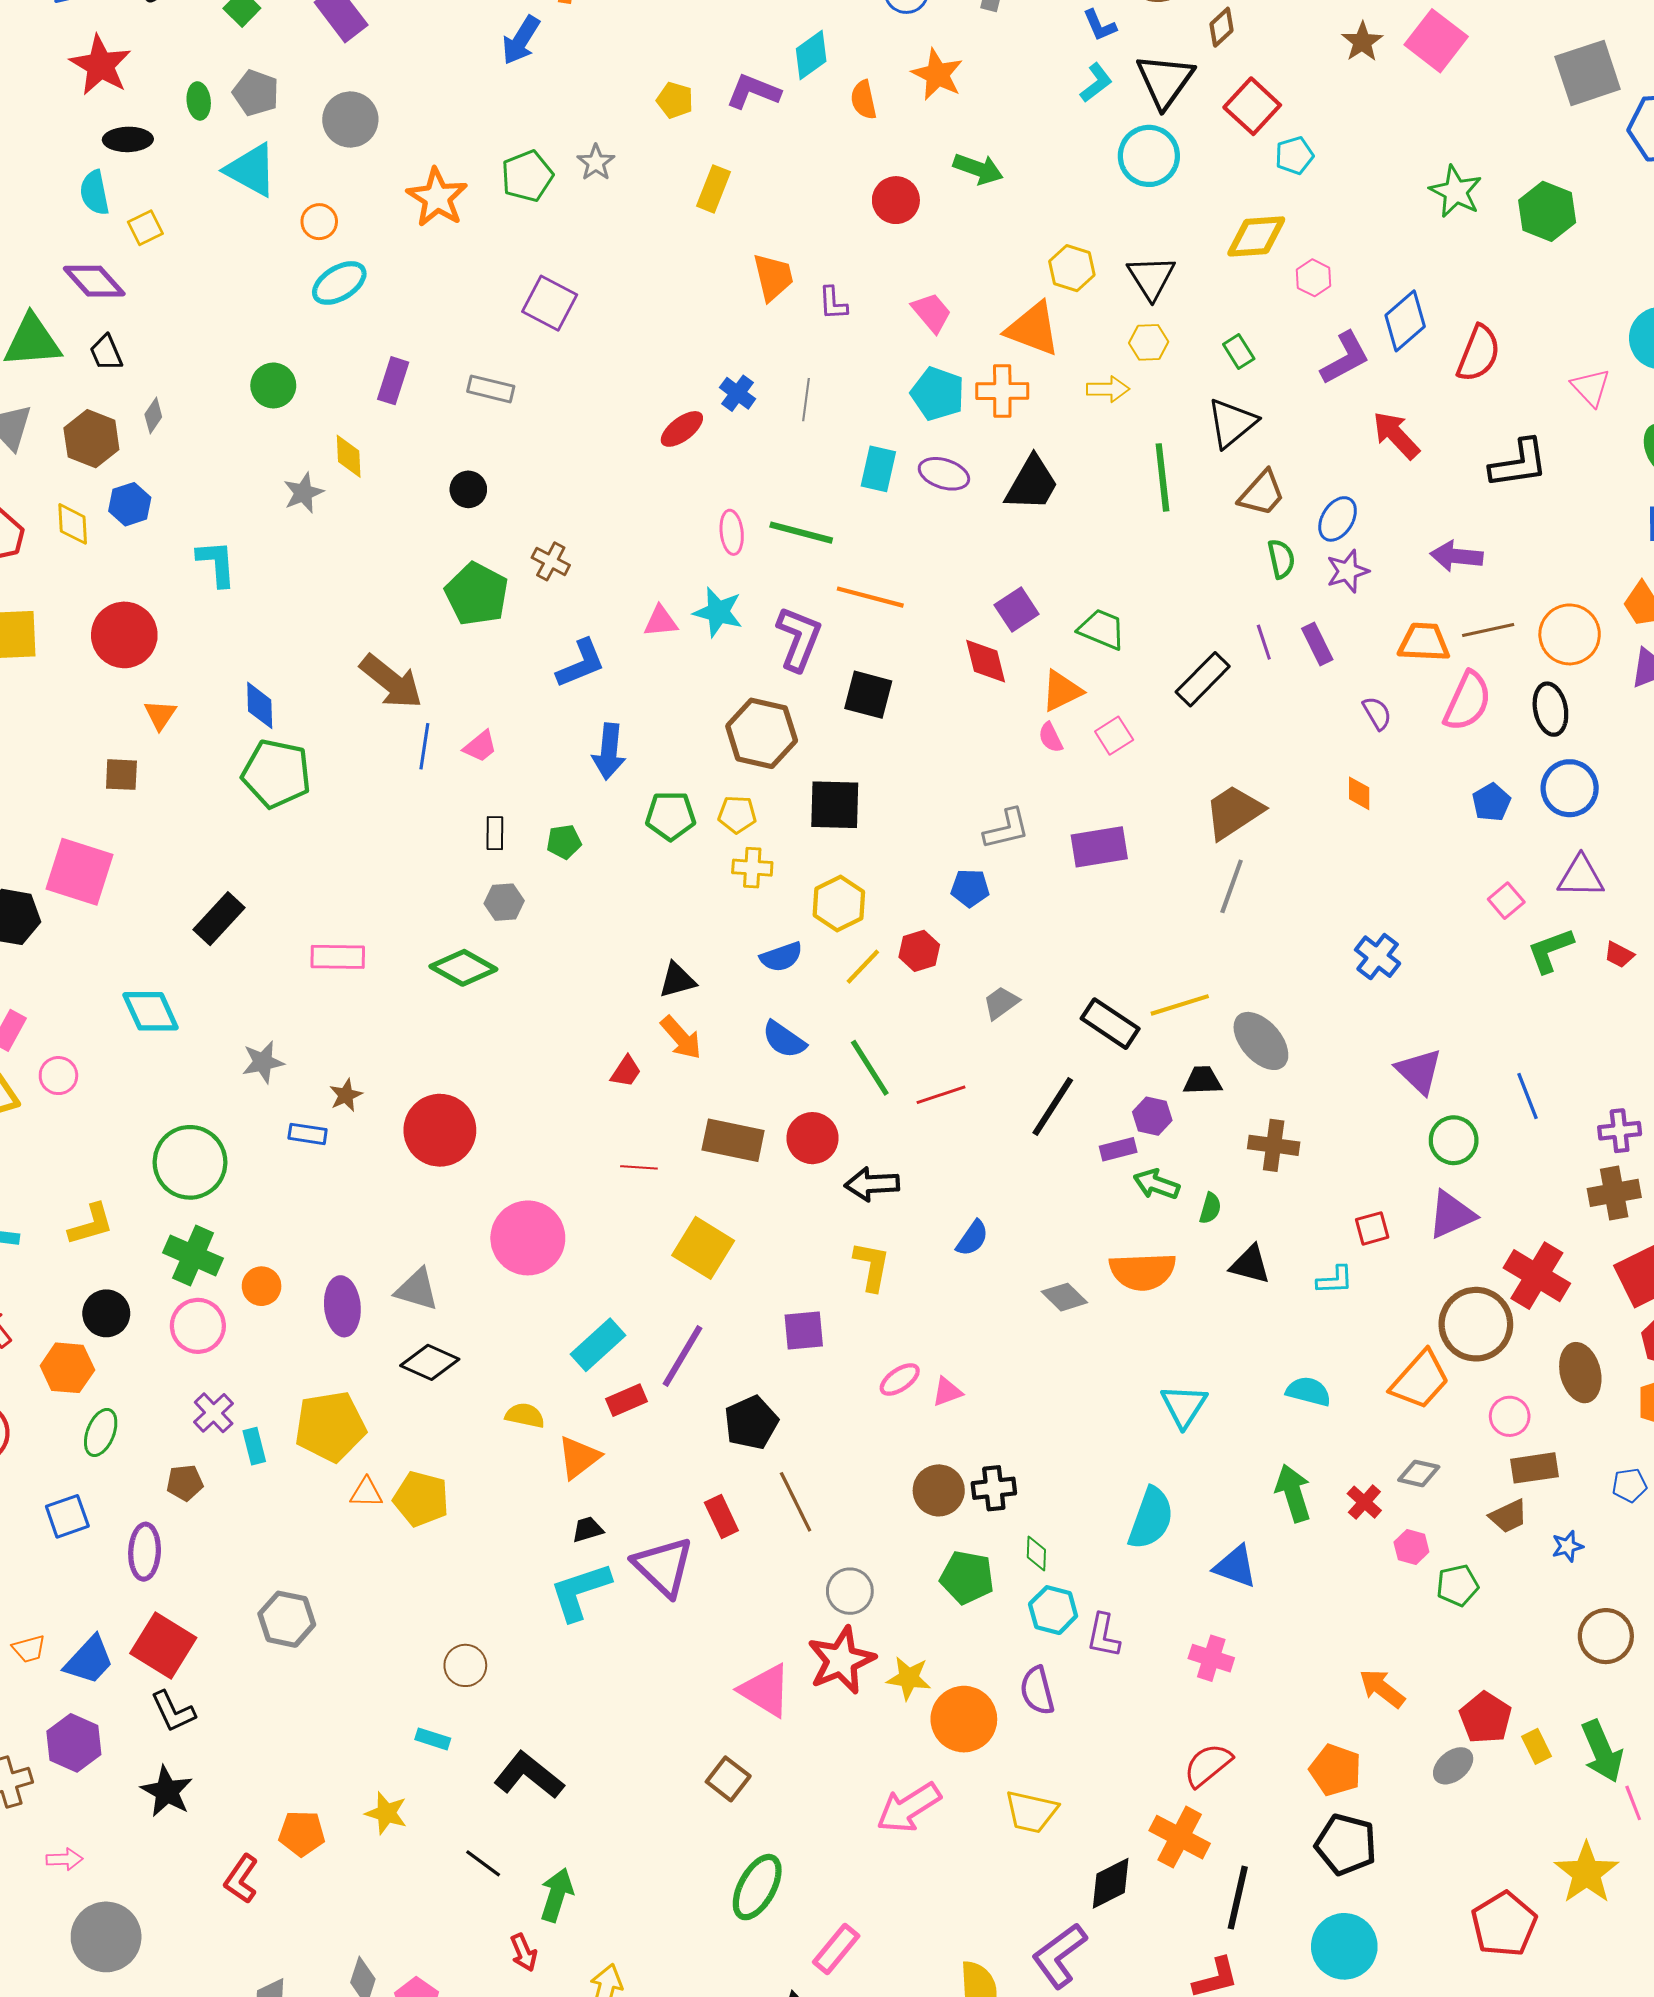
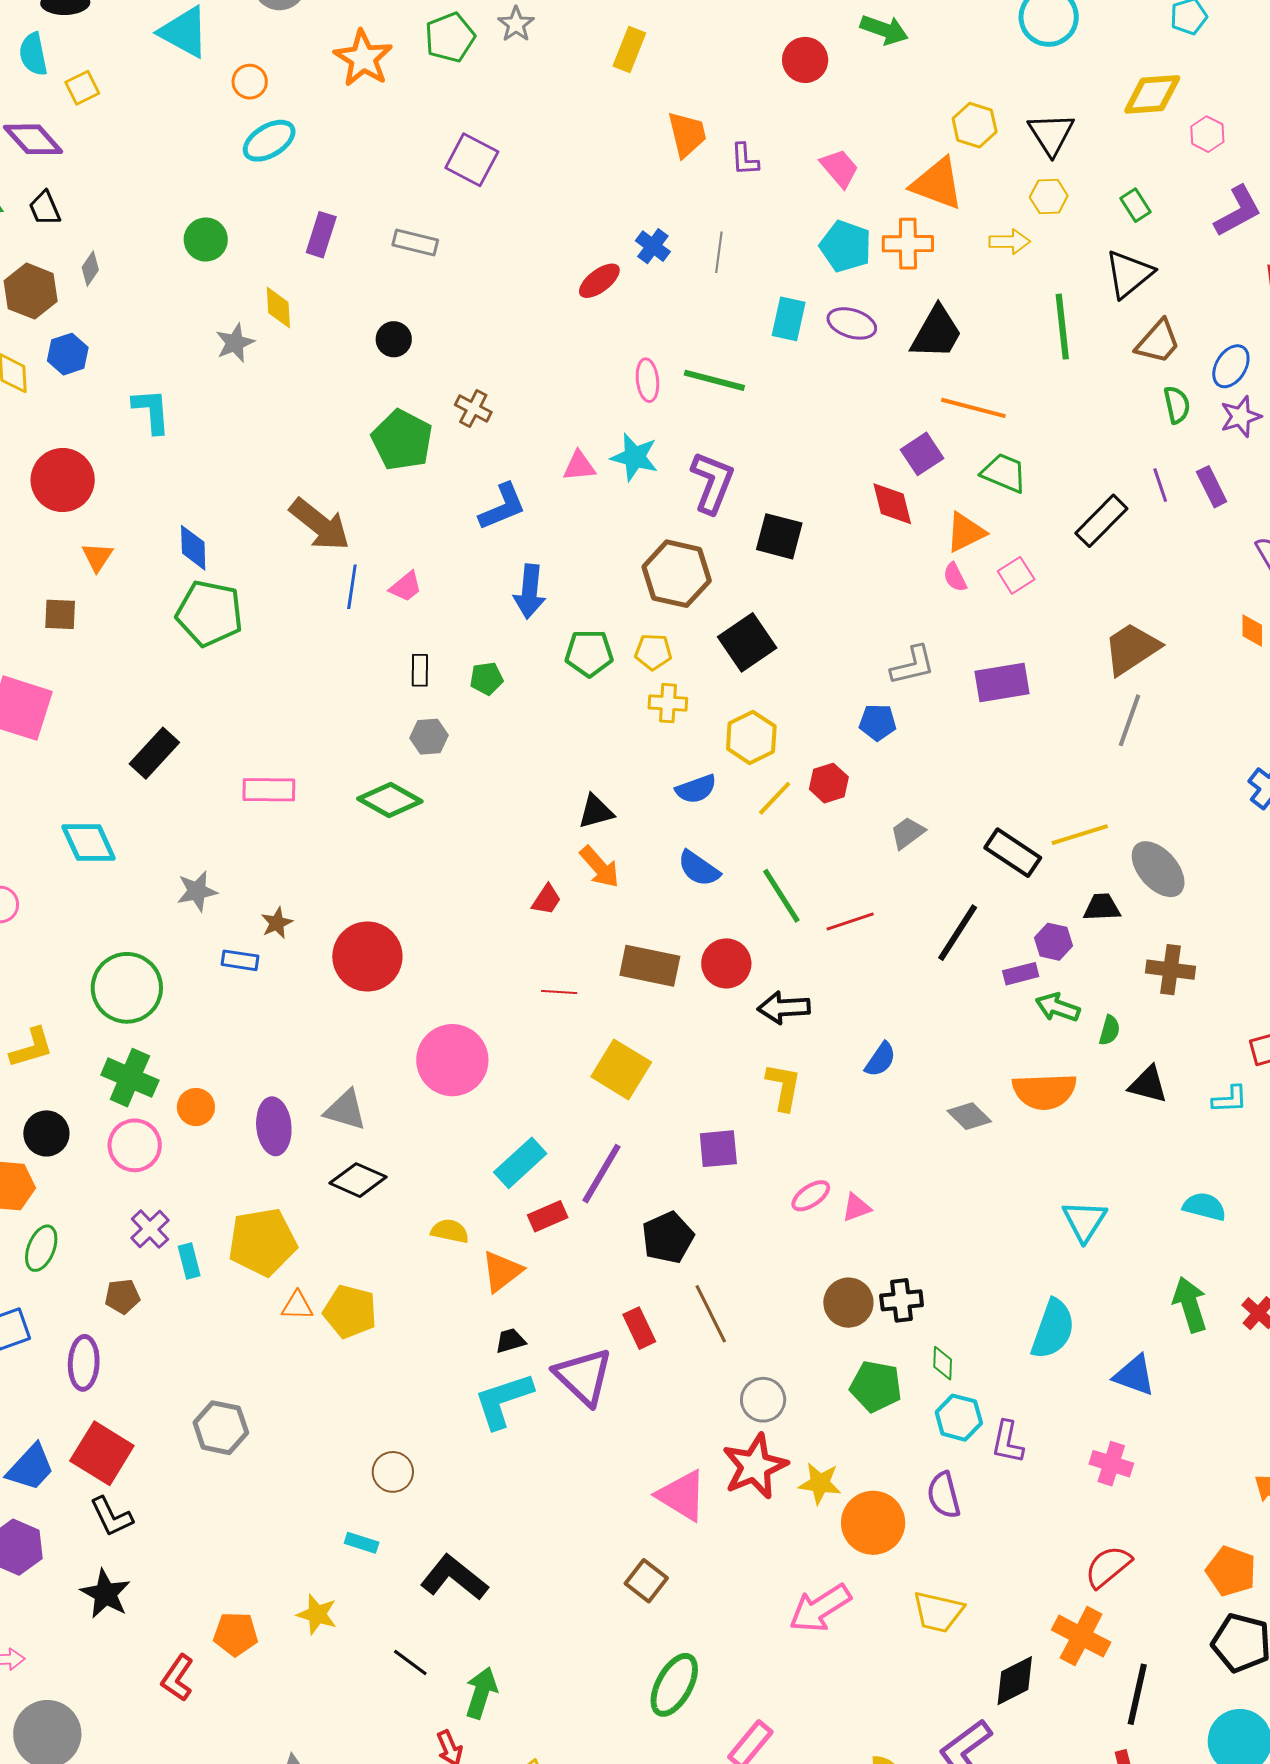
orange line: (870, 597) -> (973, 408), moved
black square: (835, 805) -> (747, 642), turned -36

